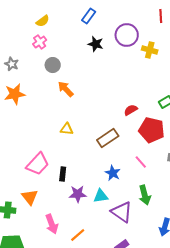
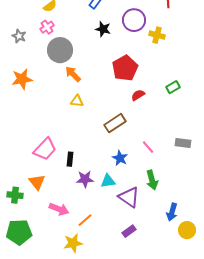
gray star: (12, 64) -> (19, 36), moved
gray circle: (53, 65) -> (60, 50), size x1.6
yellow triangle: (67, 129) -> (77, 101), moved
red pentagon: (152, 130) -> (125, 68), moved, turned 30
pink arrow: (52, 224) -> (59, 209), turned -48

